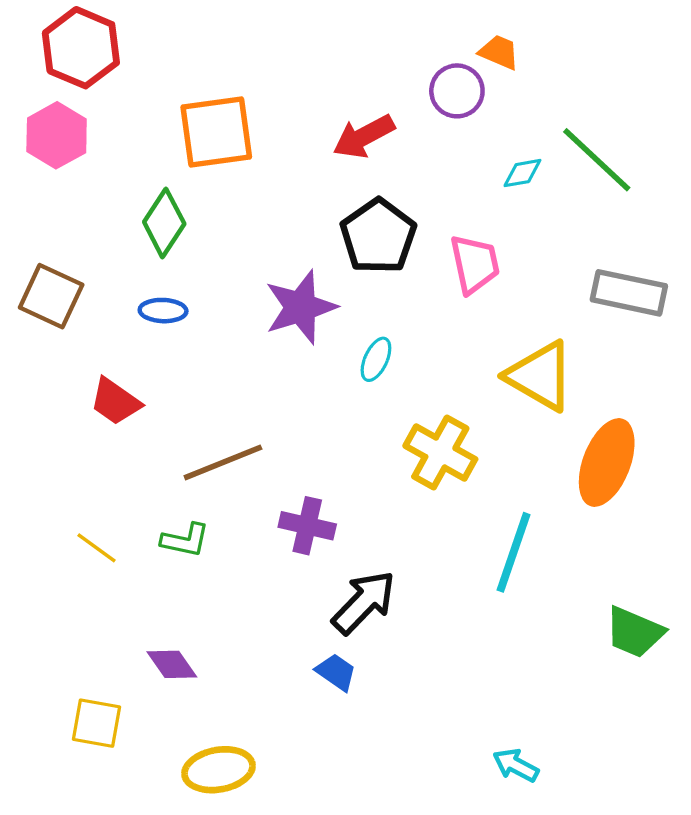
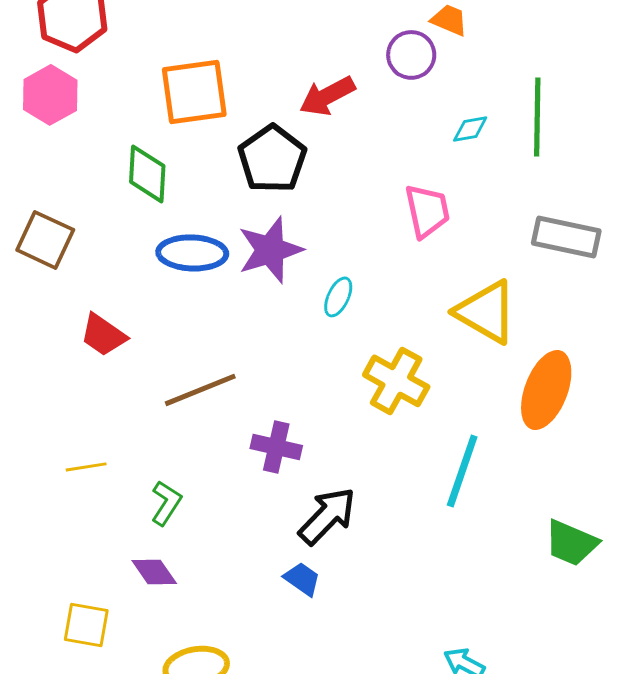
green line: (597, 160) -> (537, 117), turned 48
green diamond: (164, 223) -> (147, 174), turned -30
black pentagon: (378, 236) -> (272, 159), moved
blue ellipse: (163, 311) -> (192, 253), moved, size x1.6
green L-shape: (185, 540) -> (166, 503), moved, turned -69
yellow line: (96, 548) -> (86, 467), turned -45

